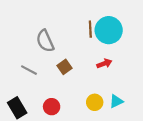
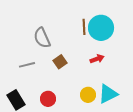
gray line: (29, 70) -> (27, 65), turned -42
cyan triangle: (116, 101) -> (108, 94), size x1.5

